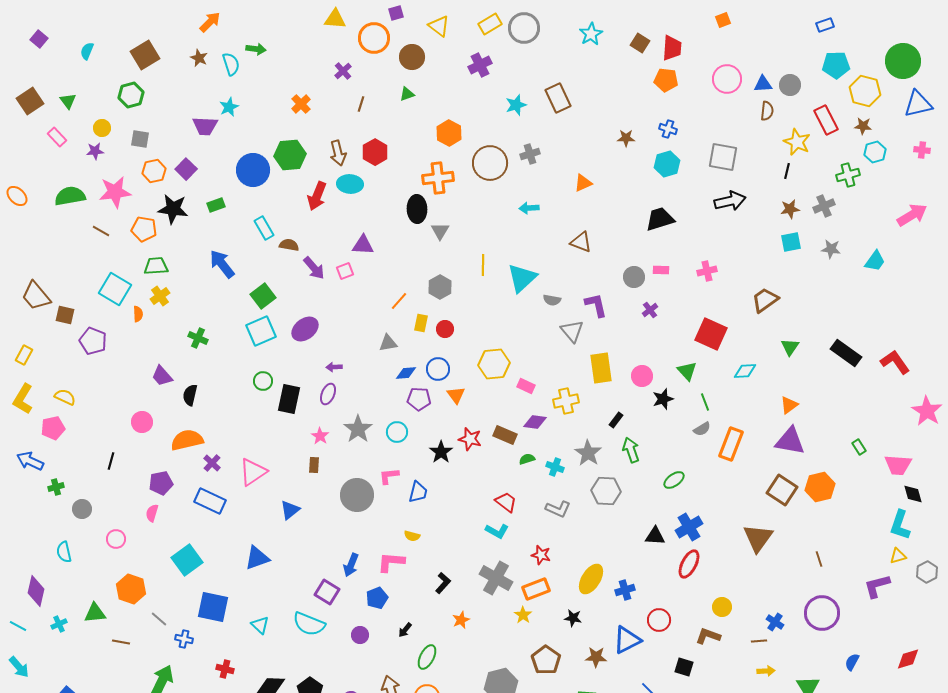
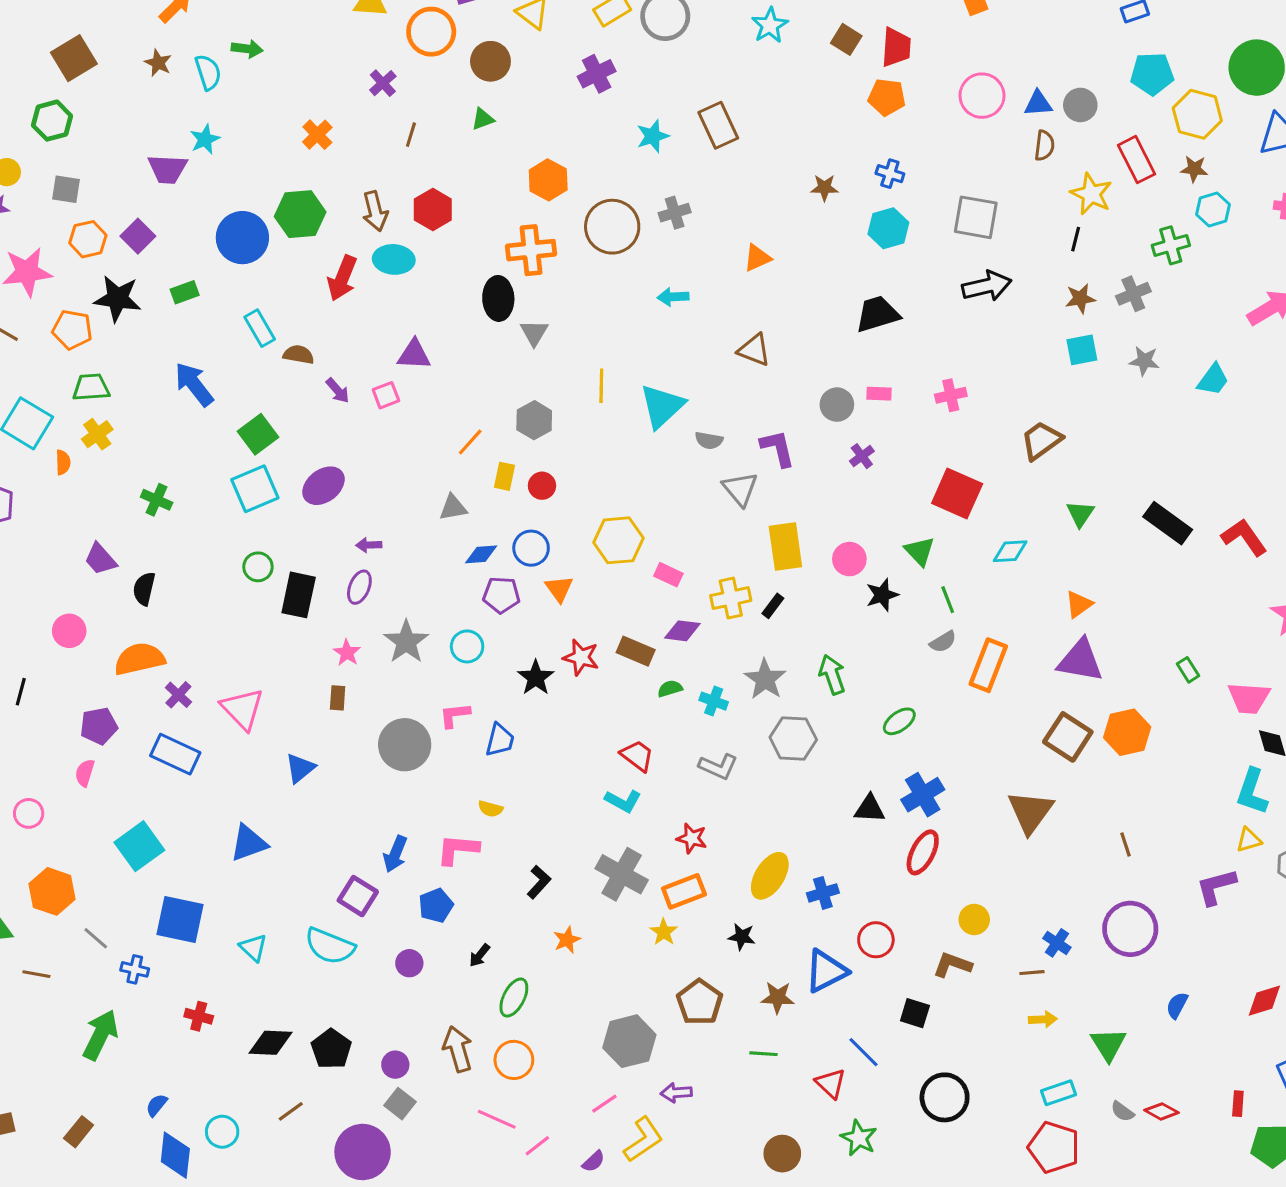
purple arrow: (314, 268) -> (338, 391), size x0.7
black rectangle: (616, 420) -> (773, 606), moved
pink triangle: (253, 472) -> (242, 709), turned -40

